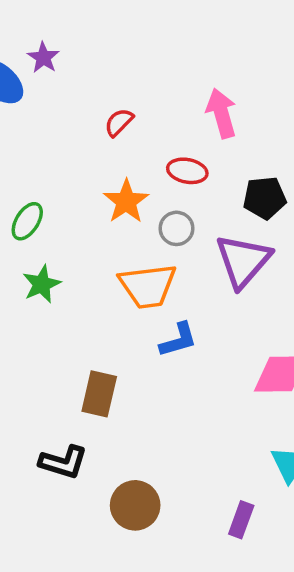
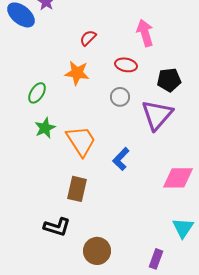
orange star: (126, 201) -> (77, 73), moved, turned -30
orange trapezoid: (148, 286) -> (81, 141), moved, turned -116
blue L-shape: (178, 340) -> (121, 159), turned 150

